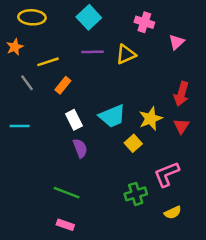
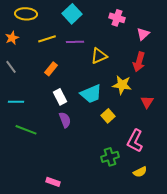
yellow triangle: (126, 54) -> (99, 56), moved
yellow line: (48, 62) -> (47, 39), moved
gray line: (27, 83) -> (11, 67), moved
red arrow: (181, 94) -> (139, 62), moved
yellow star: (151, 119) -> (122, 85), moved, turned 30
pink L-shape: (167, 174) -> (135, 141), turned -40
green line: (67, 193) -> (26, 130), moved

